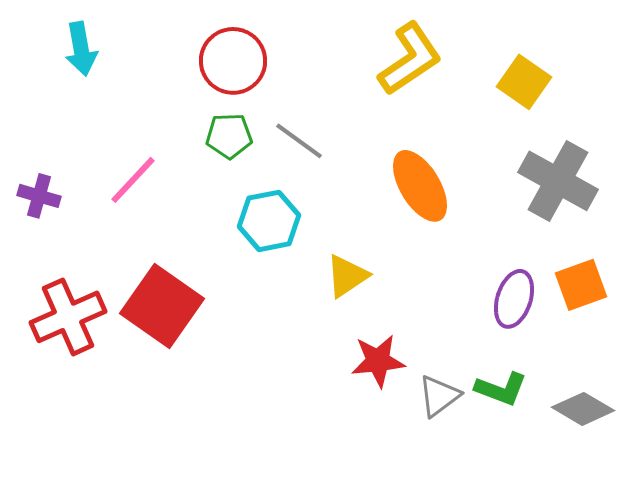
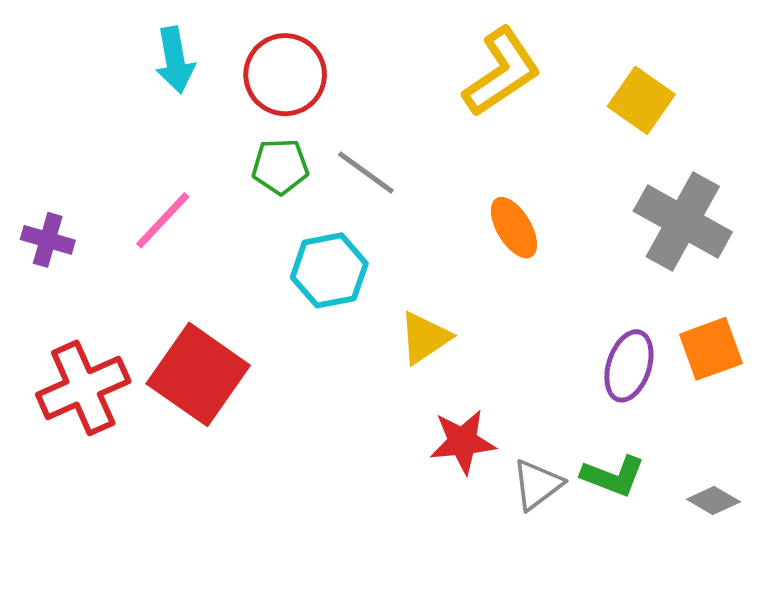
cyan arrow: (81, 49) -> (175, 60), moved
orange ellipse: (420, 186) -> (514, 228), size x0.7
gray diamond: (583, 409) -> (713, 500), size x0.7

